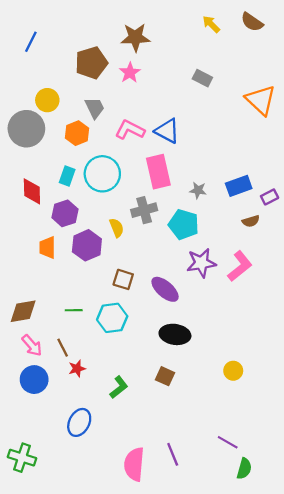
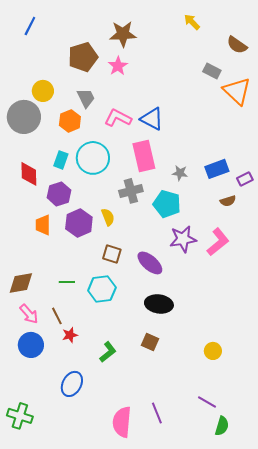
brown semicircle: (252, 22) -> (237, 45), moved
blue line: (31, 42) -> (30, 26), moved
gray rectangle: (202, 78) -> (212, 71), moved
yellow semicircle: (117, 228) -> (108, 217), moved
yellow circle: (233, 371) -> (213, 351), moved

